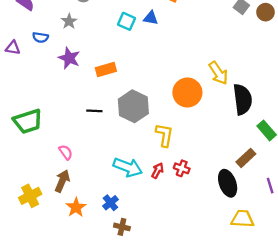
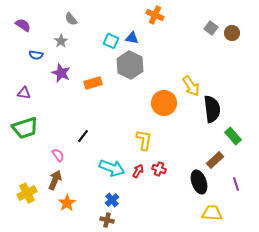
purple triangle: (13, 48) -> (24, 93), moved
gray hexagon: (133, 106) -> (130, 65), moved
black line: (94, 111) -> (83, 136), moved, turned -56
blue cross: (110, 203) -> (112, 200), moved

